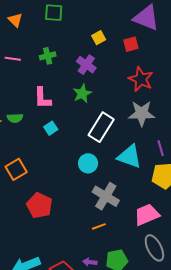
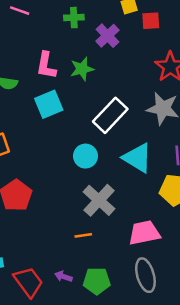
red square: (131, 44) -> (151, 21), moved
green cross: (48, 56) -> (74, 18), moved
green star: (82, 93) -> (82, 69), moved
cyan square: (51, 128) -> (49, 104), size x1.6

